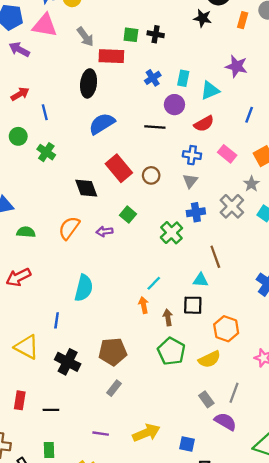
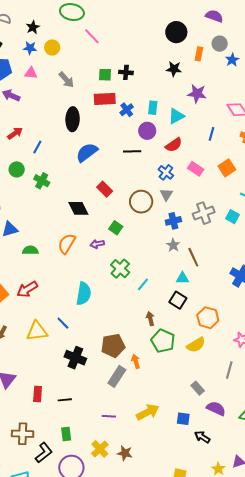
black star: (203, 18) -> (174, 69), moved
pink triangle: (45, 25) -> (31, 73), size x0.6
red rectangle: (111, 56) -> (105, 99), moved
blue line: (45, 112) -> (37, 147), turned 48
blue cross: (192, 155) -> (166, 172), turned 35
red rectangle: (119, 168) -> (105, 189), size x0.7
brown circle: (151, 175) -> (141, 202), moved, size x1.5
gray star: (251, 184) -> (173, 245), moved
gray cross: (232, 206) -> (204, 213), turned 30
green cross: (171, 233) -> (120, 269), moved
orange arrow: (144, 305) -> (136, 361), moved
black square: (193, 305) -> (178, 300), turned 36
brown arrow: (168, 317) -> (150, 319), moved
blue line: (57, 320) -> (63, 323), turned -48
yellow triangle: (27, 347) -> (37, 331), moved, turned -30
gray rectangle: (114, 388) -> (117, 376), size x1.5
gray line: (234, 393) -> (229, 370), moved
gray rectangle: (206, 399) -> (198, 388), moved
purple semicircle: (225, 422) -> (216, 409), moved

